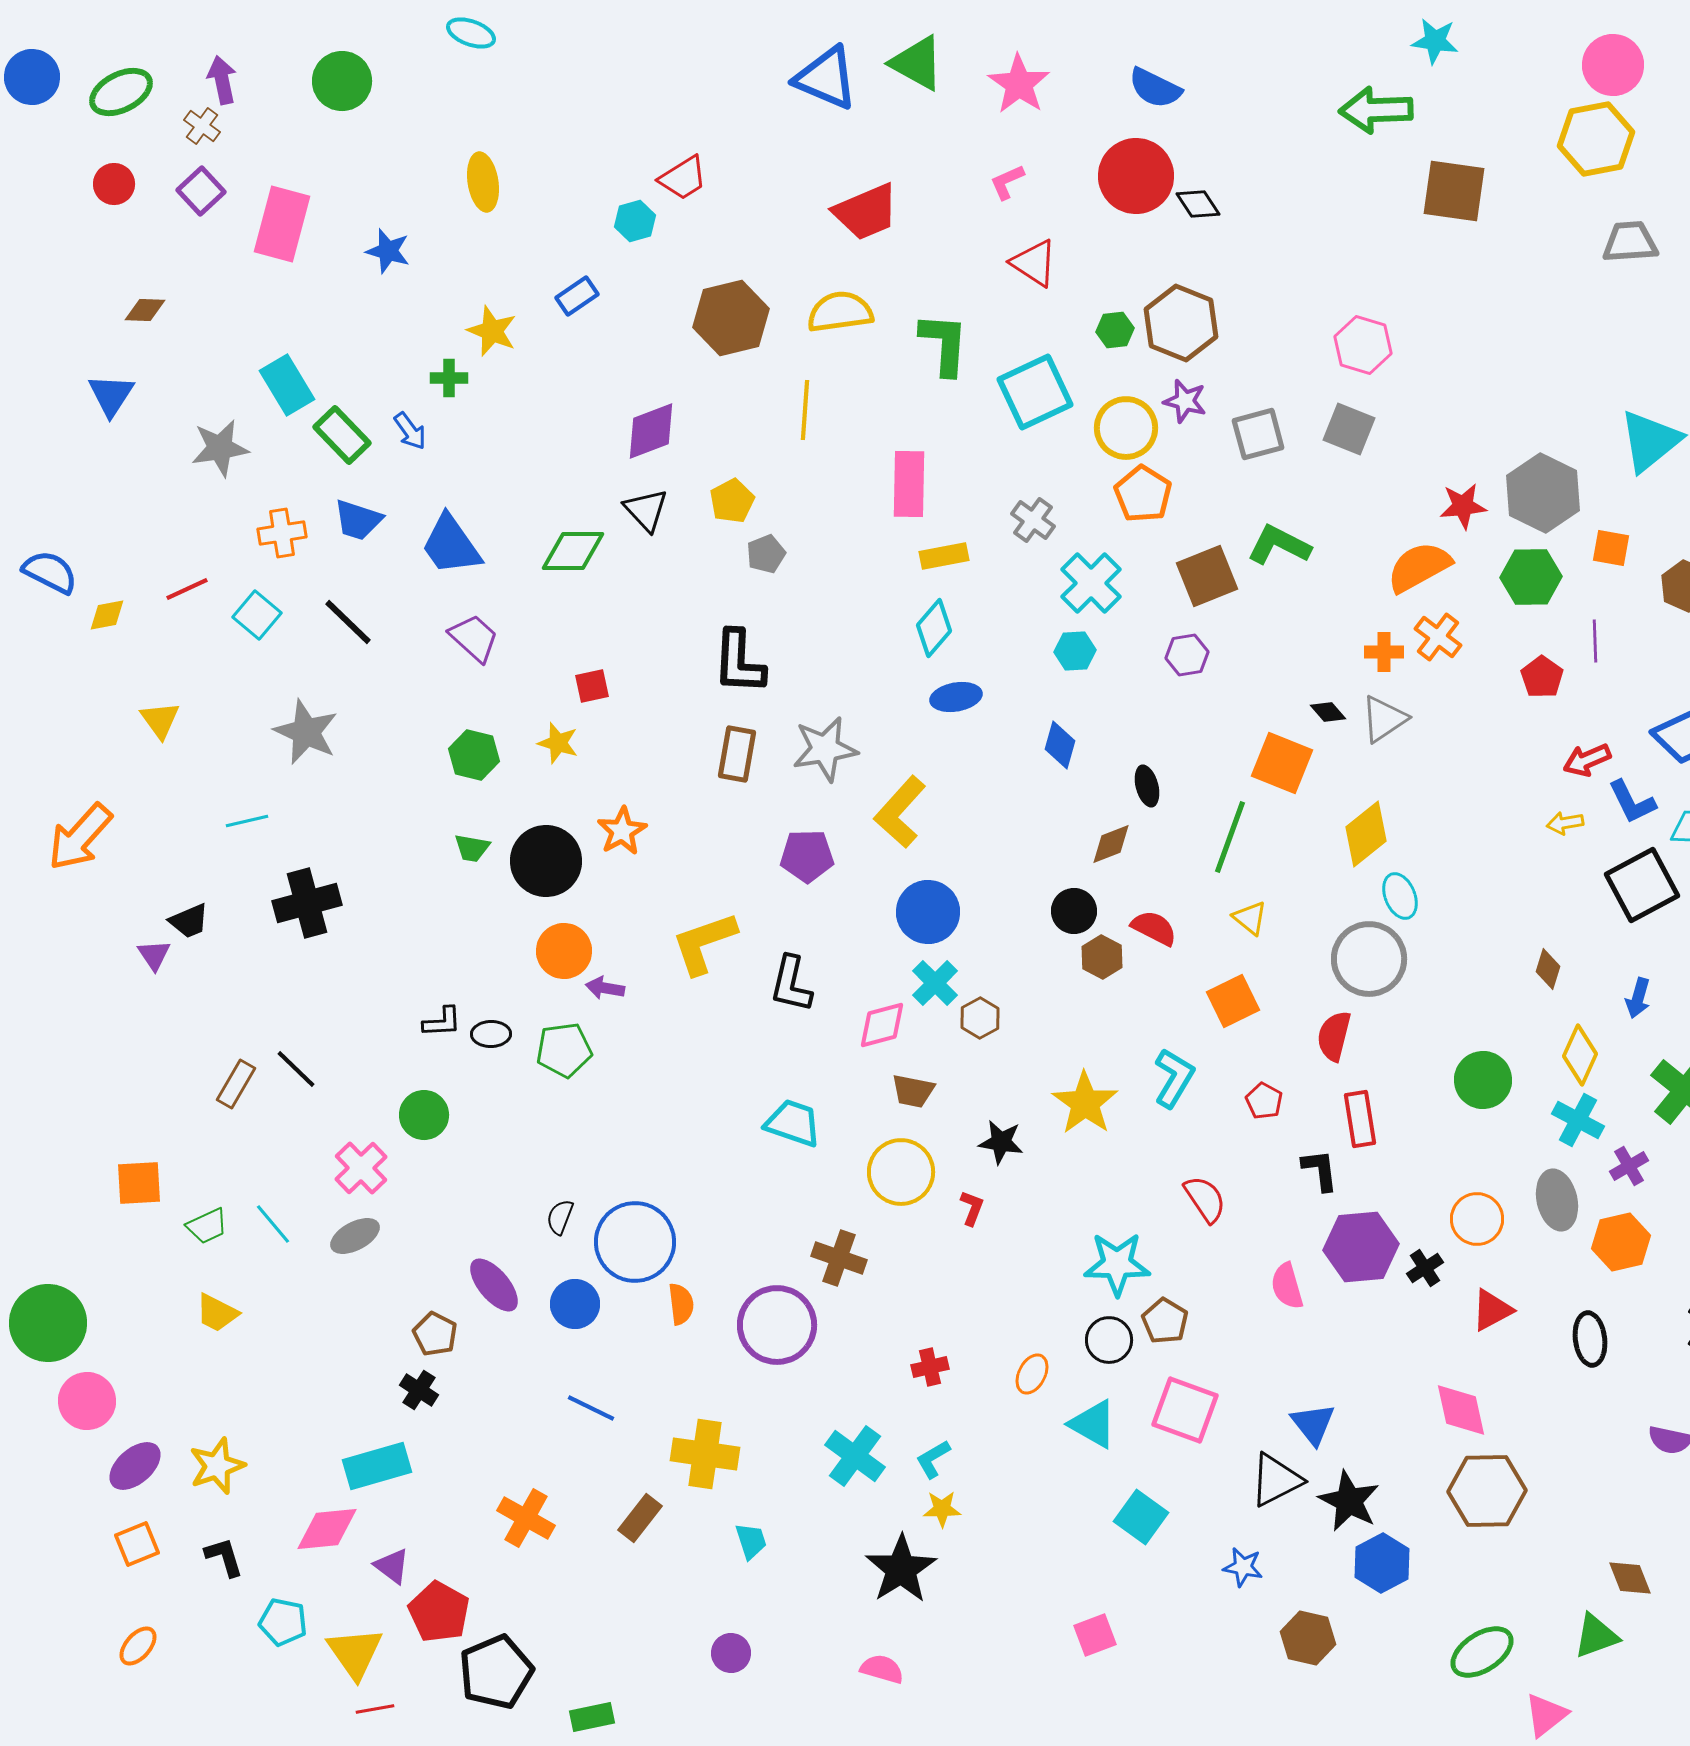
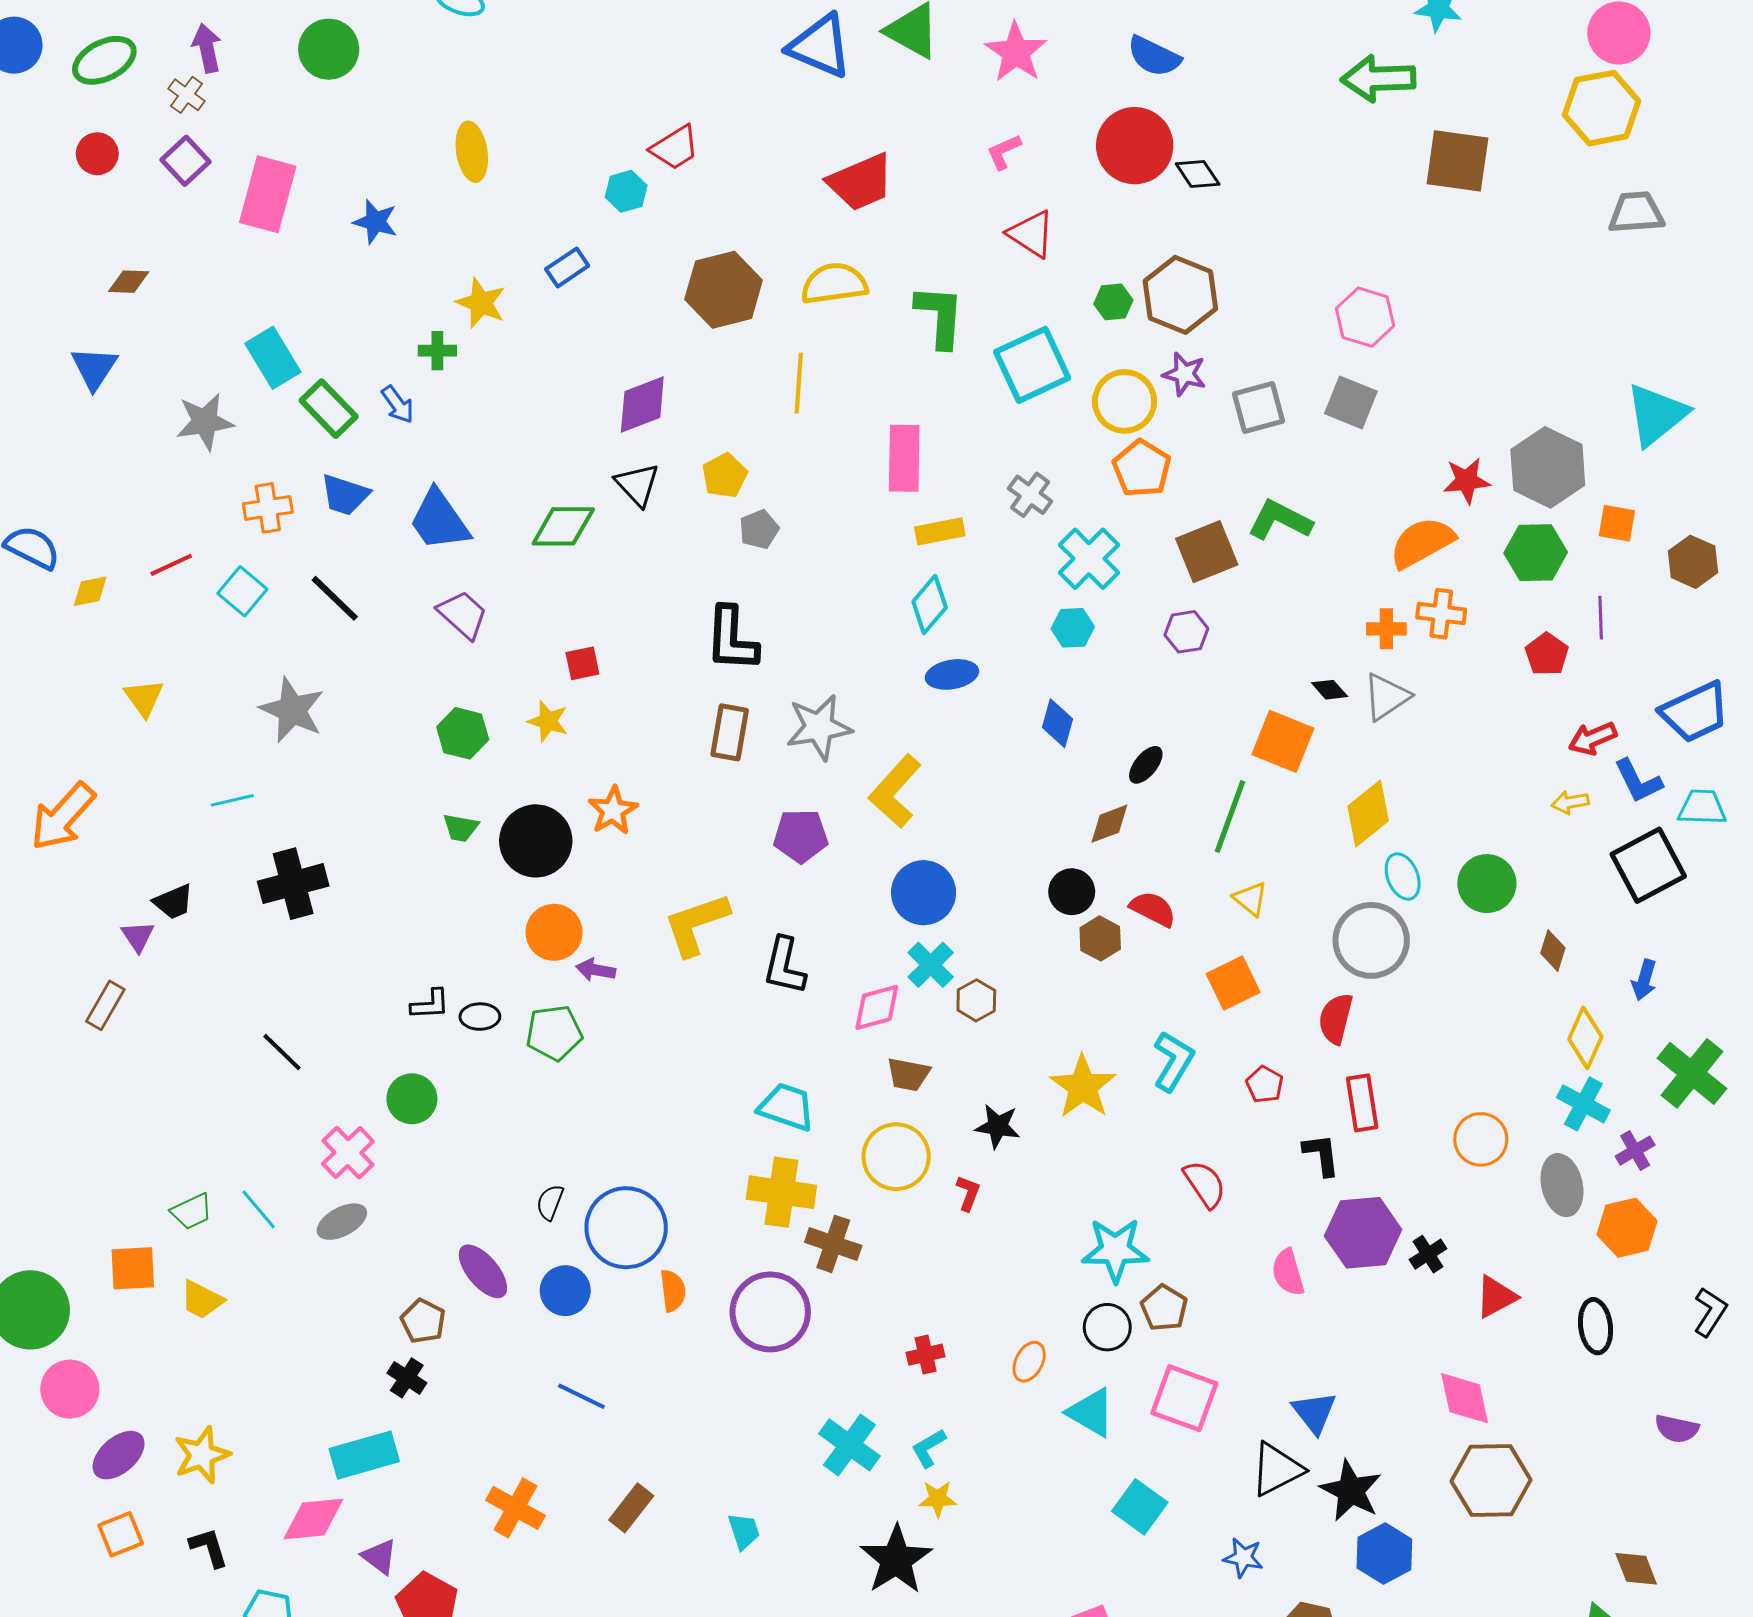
orange cross: (1438, 637) -> (1441, 614), turned -30
black ellipse: (1147, 786) -> (1146, 765), turned 54
green circle: (1483, 1080) -> (1487, 884), moved
brown rectangle: (236, 1084) -> (105, 1005), moved
orange square: (139, 1183) -> (133, 1268), moved
orange circle: (1477, 1219) -> (1481, 1139), moved
yellow cross: (705, 1454) -> (781, 1192), moved

